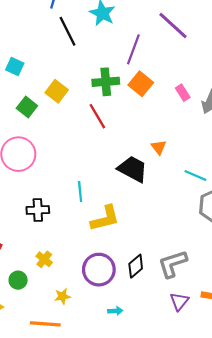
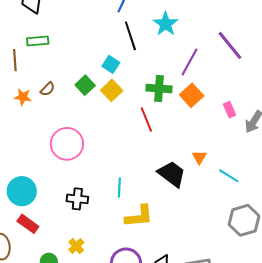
cyan square: (15, 66) -> (111, 64), moved
green square: (27, 107) -> (85, 85), moved
cyan line: (195, 175) -> (229, 176), moved

